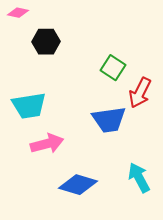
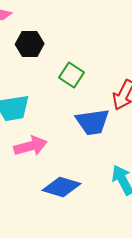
green square: (113, 68) -> (72, 75), moved

